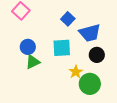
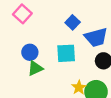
yellow star: (76, 72) -> (79, 87), moved

